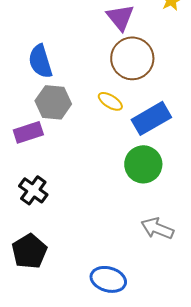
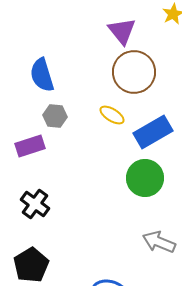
gray hexagon: (53, 102) -> (55, 116), size x0.7

